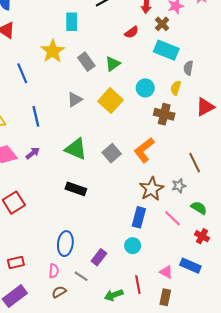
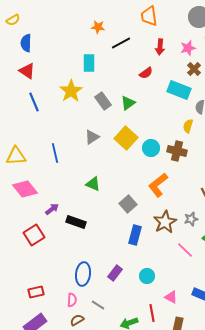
brown cross: (162, 24) -> (194, 69), moved
blue line: (22, 73) -> (34, 102), moved
cyan circle: (145, 88) -> (151, 148), moved
green triangle: (76, 149) -> (93, 184), size x0.7
purple arrow: (33, 153) -> (52, 209), moved
gray square: (112, 153) -> (128, 204), moved
black rectangle: (76, 189) -> (76, 222), moved
blue rectangle: (139, 217) -> (135, 235), moved
purple rectangle: (99, 257) -> (115, 273), moved
pink triangle: (166, 272) -> (171, 297), moved

